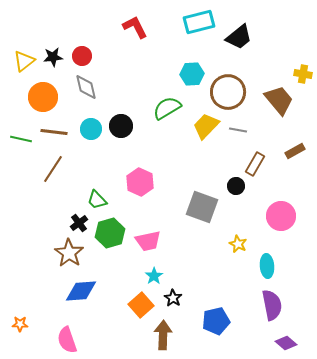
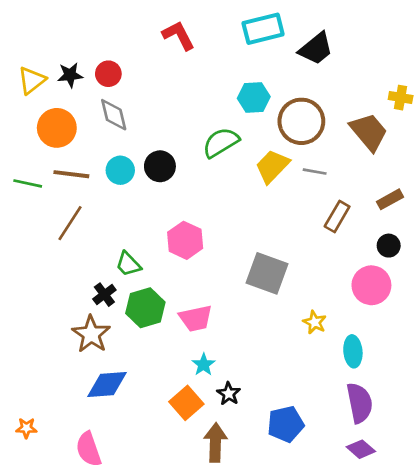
black circle: (236, 186) -> (389, 246), moved
purple diamond: (286, 343) -> (361, 449), moved

